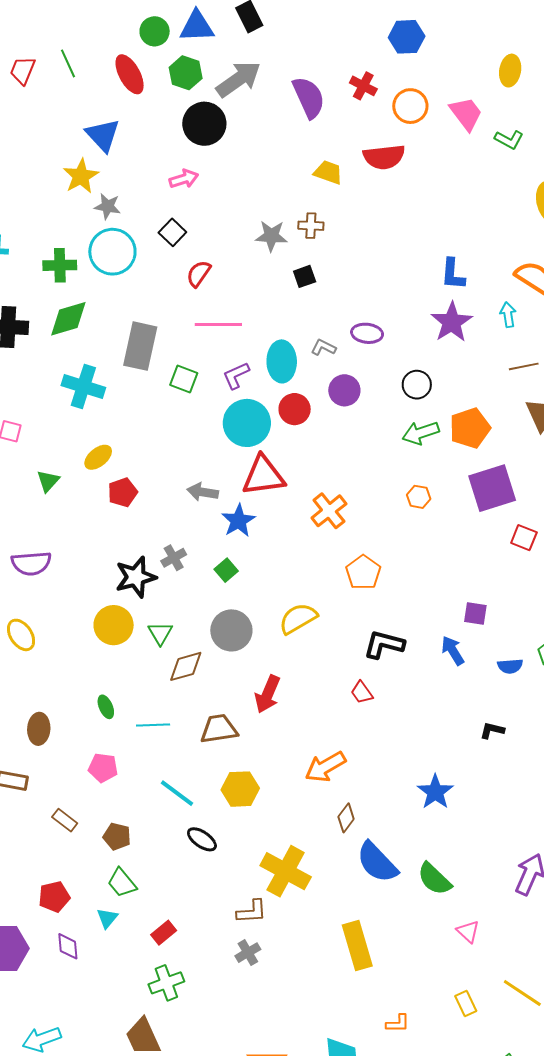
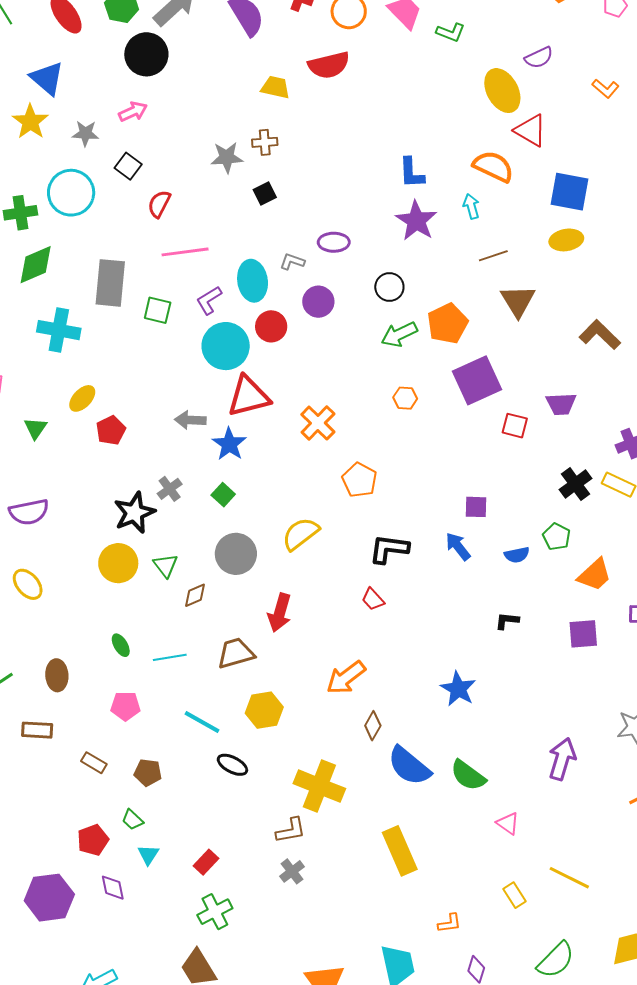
gray star: (108, 206) -> (85, 133), moved
brown diamond: (186, 666) -> (195, 595), size x0.7
green trapezoid: (122, 883) -> (132, 820), moved, size x0.7

